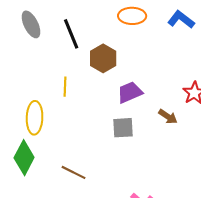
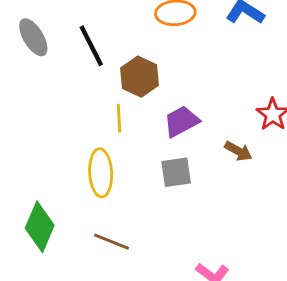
yellow line: (65, 87) -> (119, 118), moved
yellow ellipse: (35, 118) -> (101, 173), moved

